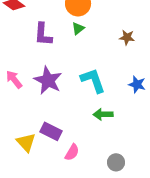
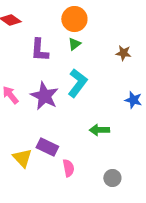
cyan L-shape: (93, 80) -> (77, 83), moved, turned 56
pink semicircle: (72, 152) -> (68, 168), turned -42

